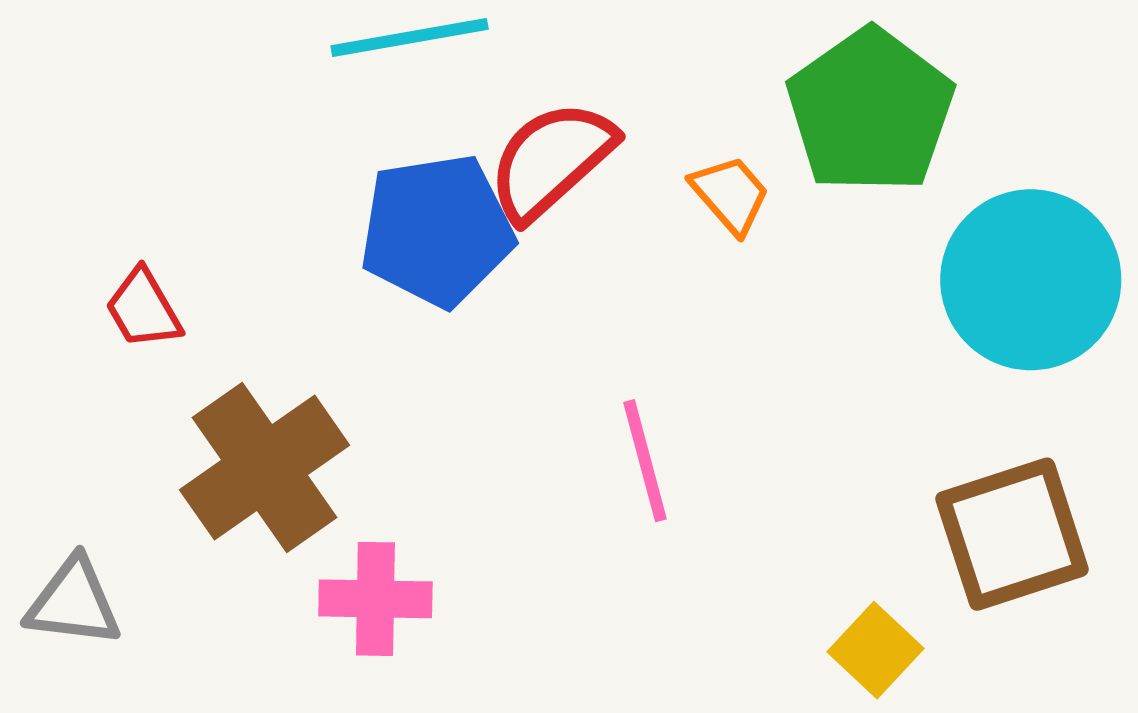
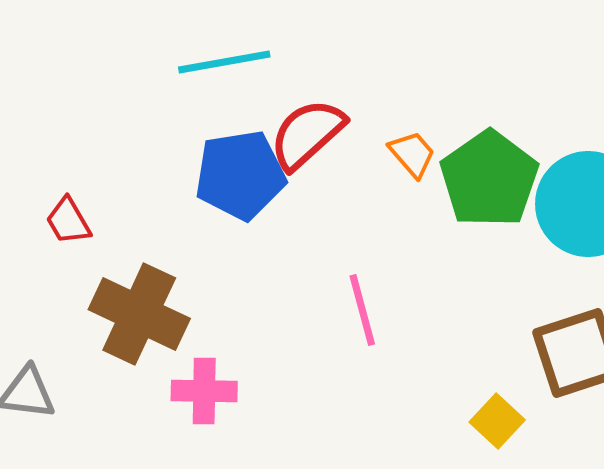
green pentagon: (870, 111) -> (489, 179), moved
brown cross: (265, 468) -> (139, 314), turned -30

